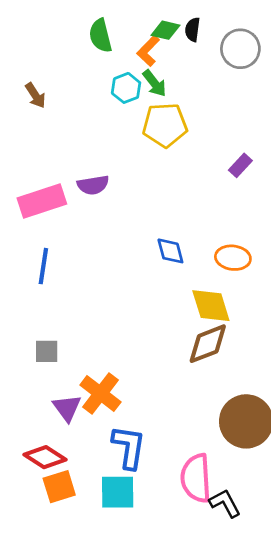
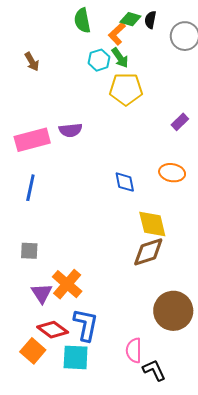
orange ellipse: (233, 258) -> (172, 173), moved
red diamond: (45, 457) -> (53, 330), moved
pink semicircle: (196, 478) -> (134, 350), size x0.7
orange square: (59, 487) -> (33, 351), turned -35

